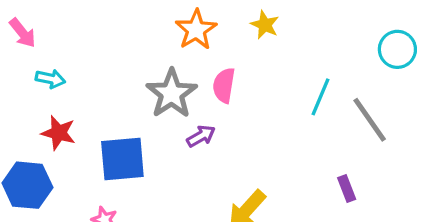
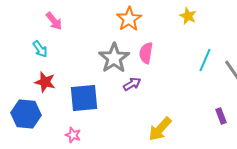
yellow star: (265, 25) -> (188, 16), moved
pink arrow: (23, 33) -> (54, 21), moved
cyan arrow: (50, 79) -> (40, 49), turned 42

